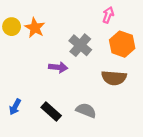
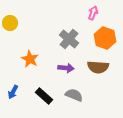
orange star: (35, 28) -> (30, 59), moved
purple arrow: (58, 67) -> (66, 68), moved

